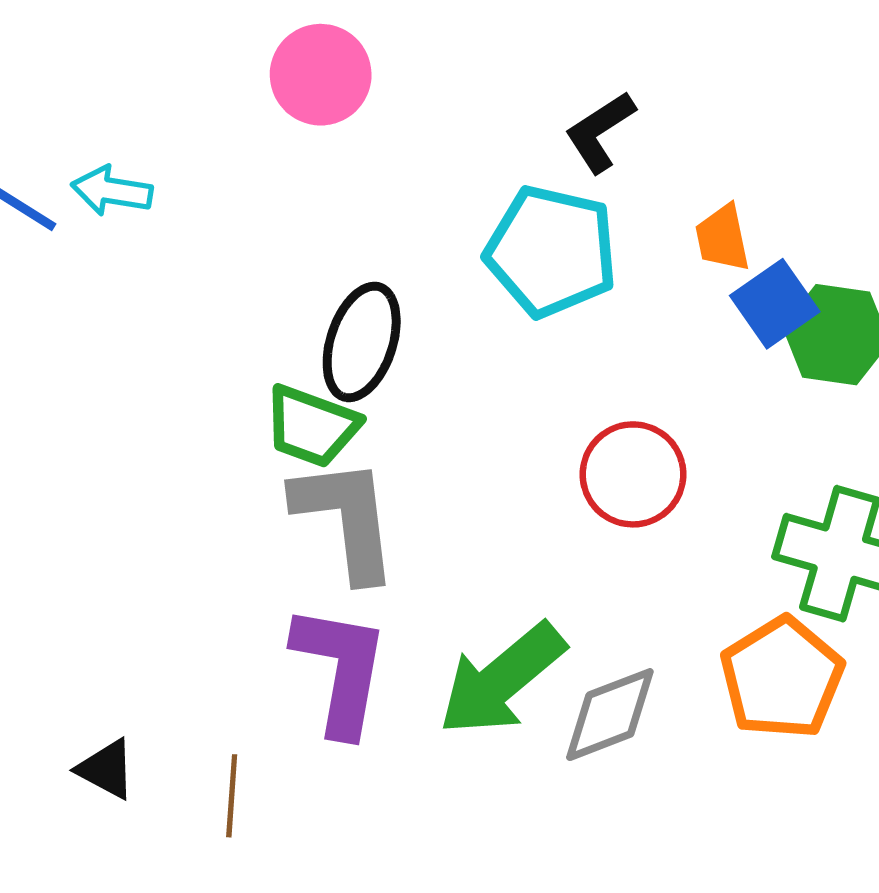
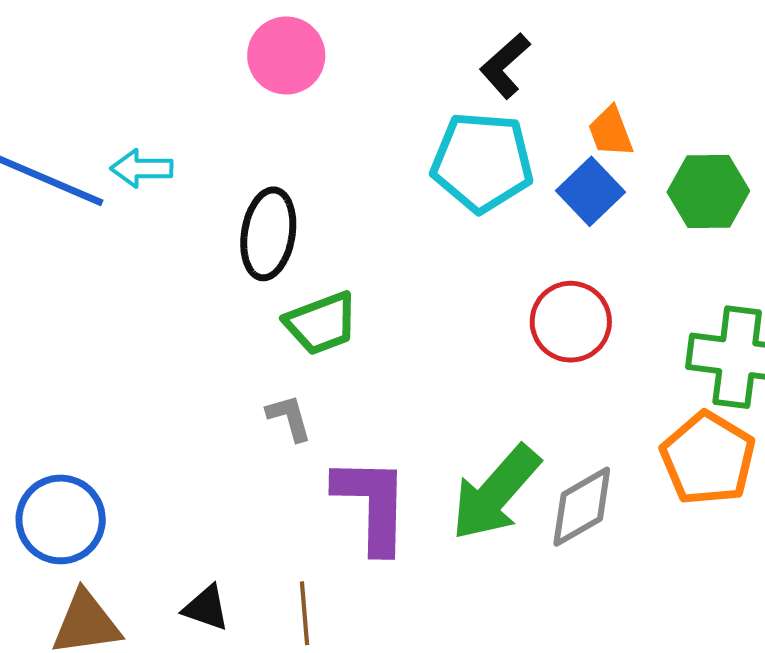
blue square: (775, 304) -> (591, 191), moved
black ellipse: (362, 342) -> (268, 234), moved
green trapezoid: (312, 426) -> (321, 323), turned -32
gray L-shape: (346, 519) -> (289, 418), moved, size x0.5

